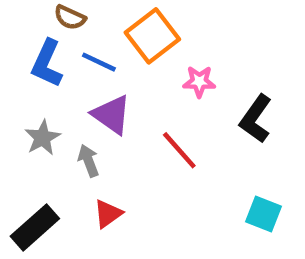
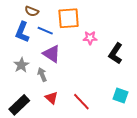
orange square: (152, 36) -> (69, 18), turned 35
red line: (179, 150) -> (81, 102), moved
red triangle: (108, 214) -> (51, 98), turned -40

